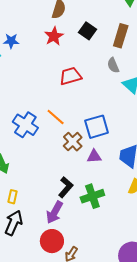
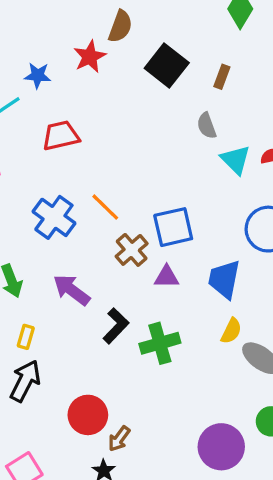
black square: (88, 31) -> (167, 66), size x1.4
red star: (54, 36) -> (90, 57), moved
brown rectangle: (121, 36) -> (222, 77), size x0.6
red trapezoid: (70, 76) -> (61, 136), moved
purple arrow: (54, 212) -> (72, 290), moved, turned 95

